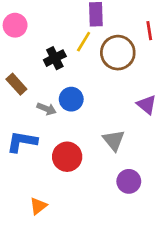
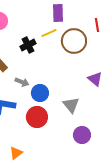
yellow line: (84, 42) -> (49, 33), turned 35
blue circle: (71, 99) -> (40, 93), moved

